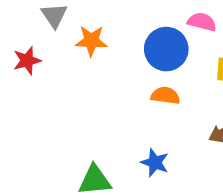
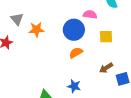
orange semicircle: (165, 96) -> (76, 53), turned -32

